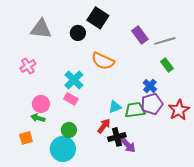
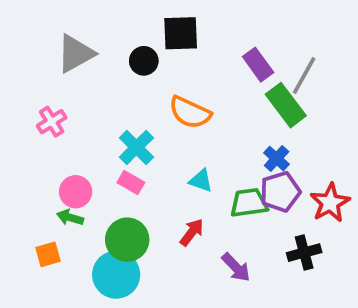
black square: (98, 18) -> (181, 33), turned -35
gray triangle: (41, 29) -> (76, 53), turned -35
gray line: (165, 41) -> (304, 76), turned -45
green rectangle: (167, 65) -> (286, 105), moved, size x1.6
cyan triangle: (115, 107) -> (201, 181), moved, turned 40
green circle: (69, 130) -> (127, 240), size x1.5
black cross: (117, 137) -> (304, 253), moved

